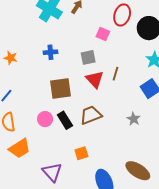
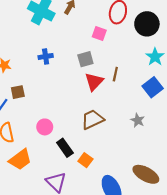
red triangle: (95, 79) -> (94, 82), turned 30
brown square: (61, 89) -> (18, 92), moved, size x0.6
black rectangle: (65, 120) -> (65, 148), moved
orange square: (81, 153) -> (85, 160), turned -32

